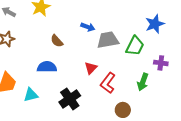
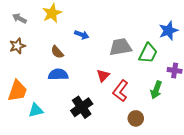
blue arrow: (88, 27) -> (82, 35), moved
brown semicircle: (57, 41) -> (57, 52), moved
cyan triangle: (31, 95) -> (36, 110), moved

